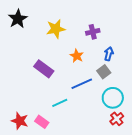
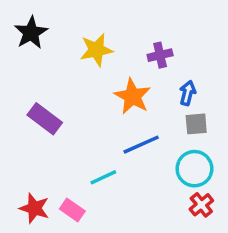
orange star: (77, 56) -> (133, 96), size x1.5
purple rectangle: (44, 69) -> (45, 119), moved
gray square: (104, 72) -> (196, 124), moved, turned 32

